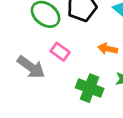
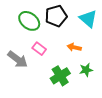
green cross: (90, 88) -> (60, 76), turned 36

